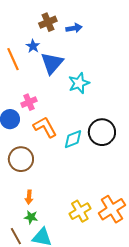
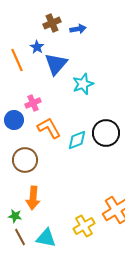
orange arrow: (29, 197) -> (33, 198), size x1.6
yellow cross: (80, 211) -> (84, 226), moved
green star: (31, 217) -> (15, 216), moved

